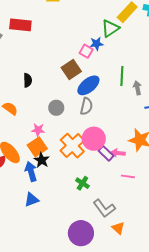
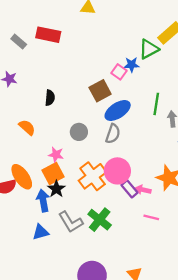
green cross: (82, 183) -> (100, 220), size x1.5
gray L-shape: (104, 208) -> (71, 222), moved

